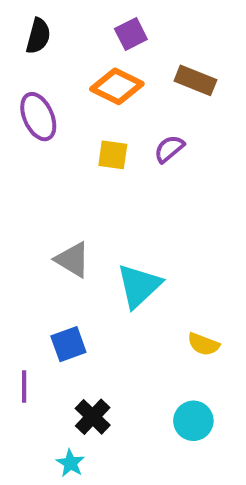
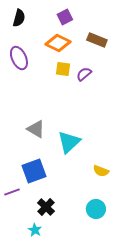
yellow square: (113, 155) -> (63, 69), moved
blue square: (68, 344) -> (34, 171), size x1.4
purple line: (24, 387) -> (12, 192), turned 70

